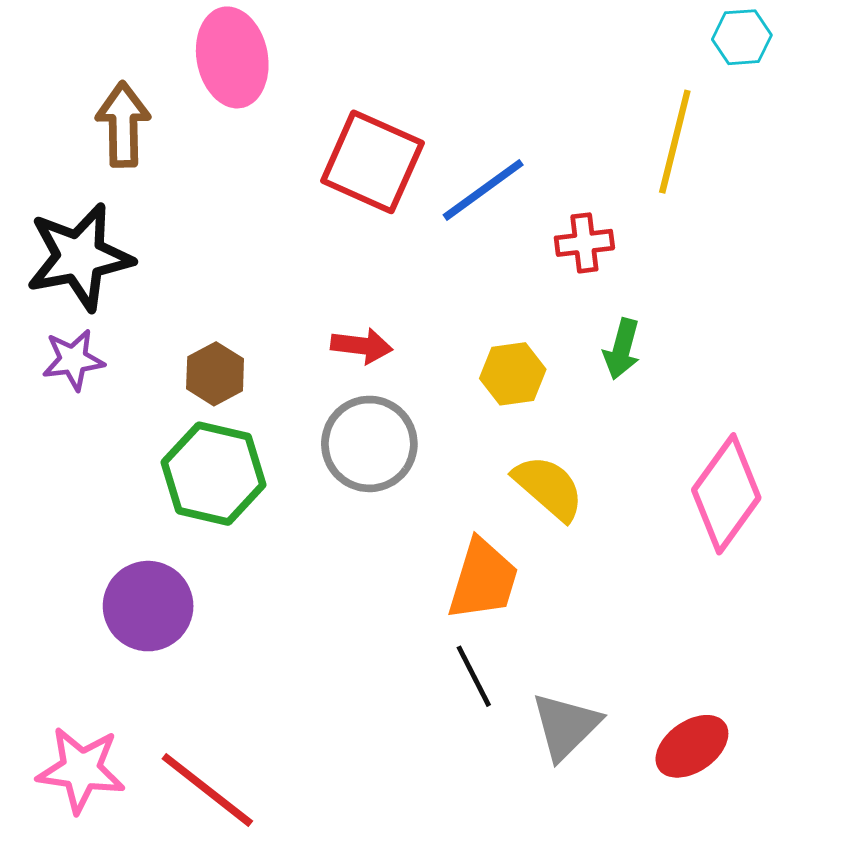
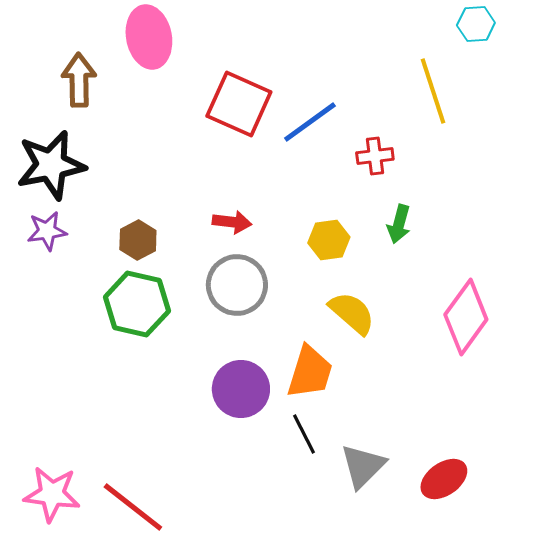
yellow line: (675, 142) -> (433, 91), turned -32
purple circle: (148, 606) -> (241, 389), moved

